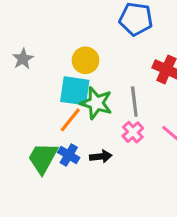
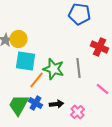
yellow circle: (86, 60) -> (18, 39), moved
cyan square: (75, 91) -> (26, 61), moved
pink cross: (133, 132) -> (78, 112), moved

